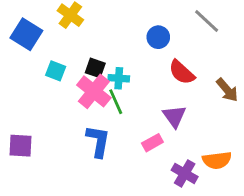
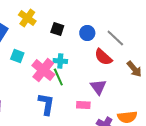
gray line: (207, 21) -> (115, 38), moved
black square: (95, 68) -> (57, 29), moved
pink rectangle: (152, 143) -> (83, 105), turned 32

